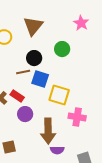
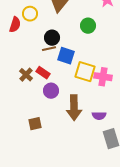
black circle: (34, 58) -> (52, 38), moved
pink cross: (77, 117) -> (103, 77), moved
purple semicircle: (57, 150) -> (99, 116), moved

